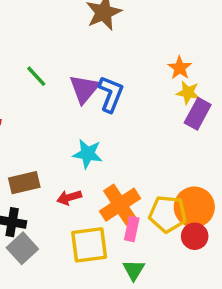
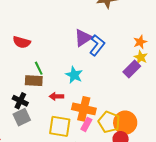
green line: (36, 76) -> (39, 68), moved
purple rectangle: (198, 114) -> (132, 69), moved
orange cross: (120, 205) -> (84, 109), turned 30

